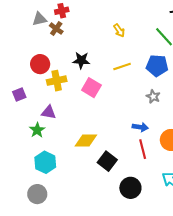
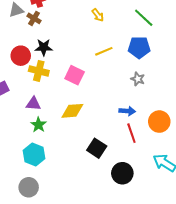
black star: (81, 60) -> (44, 47), moved
yellow cross: (57, 81) -> (39, 71), turned 30
green star: (37, 130) -> (39, 125), moved
yellow diamond: (86, 140) -> (72, 111), moved

